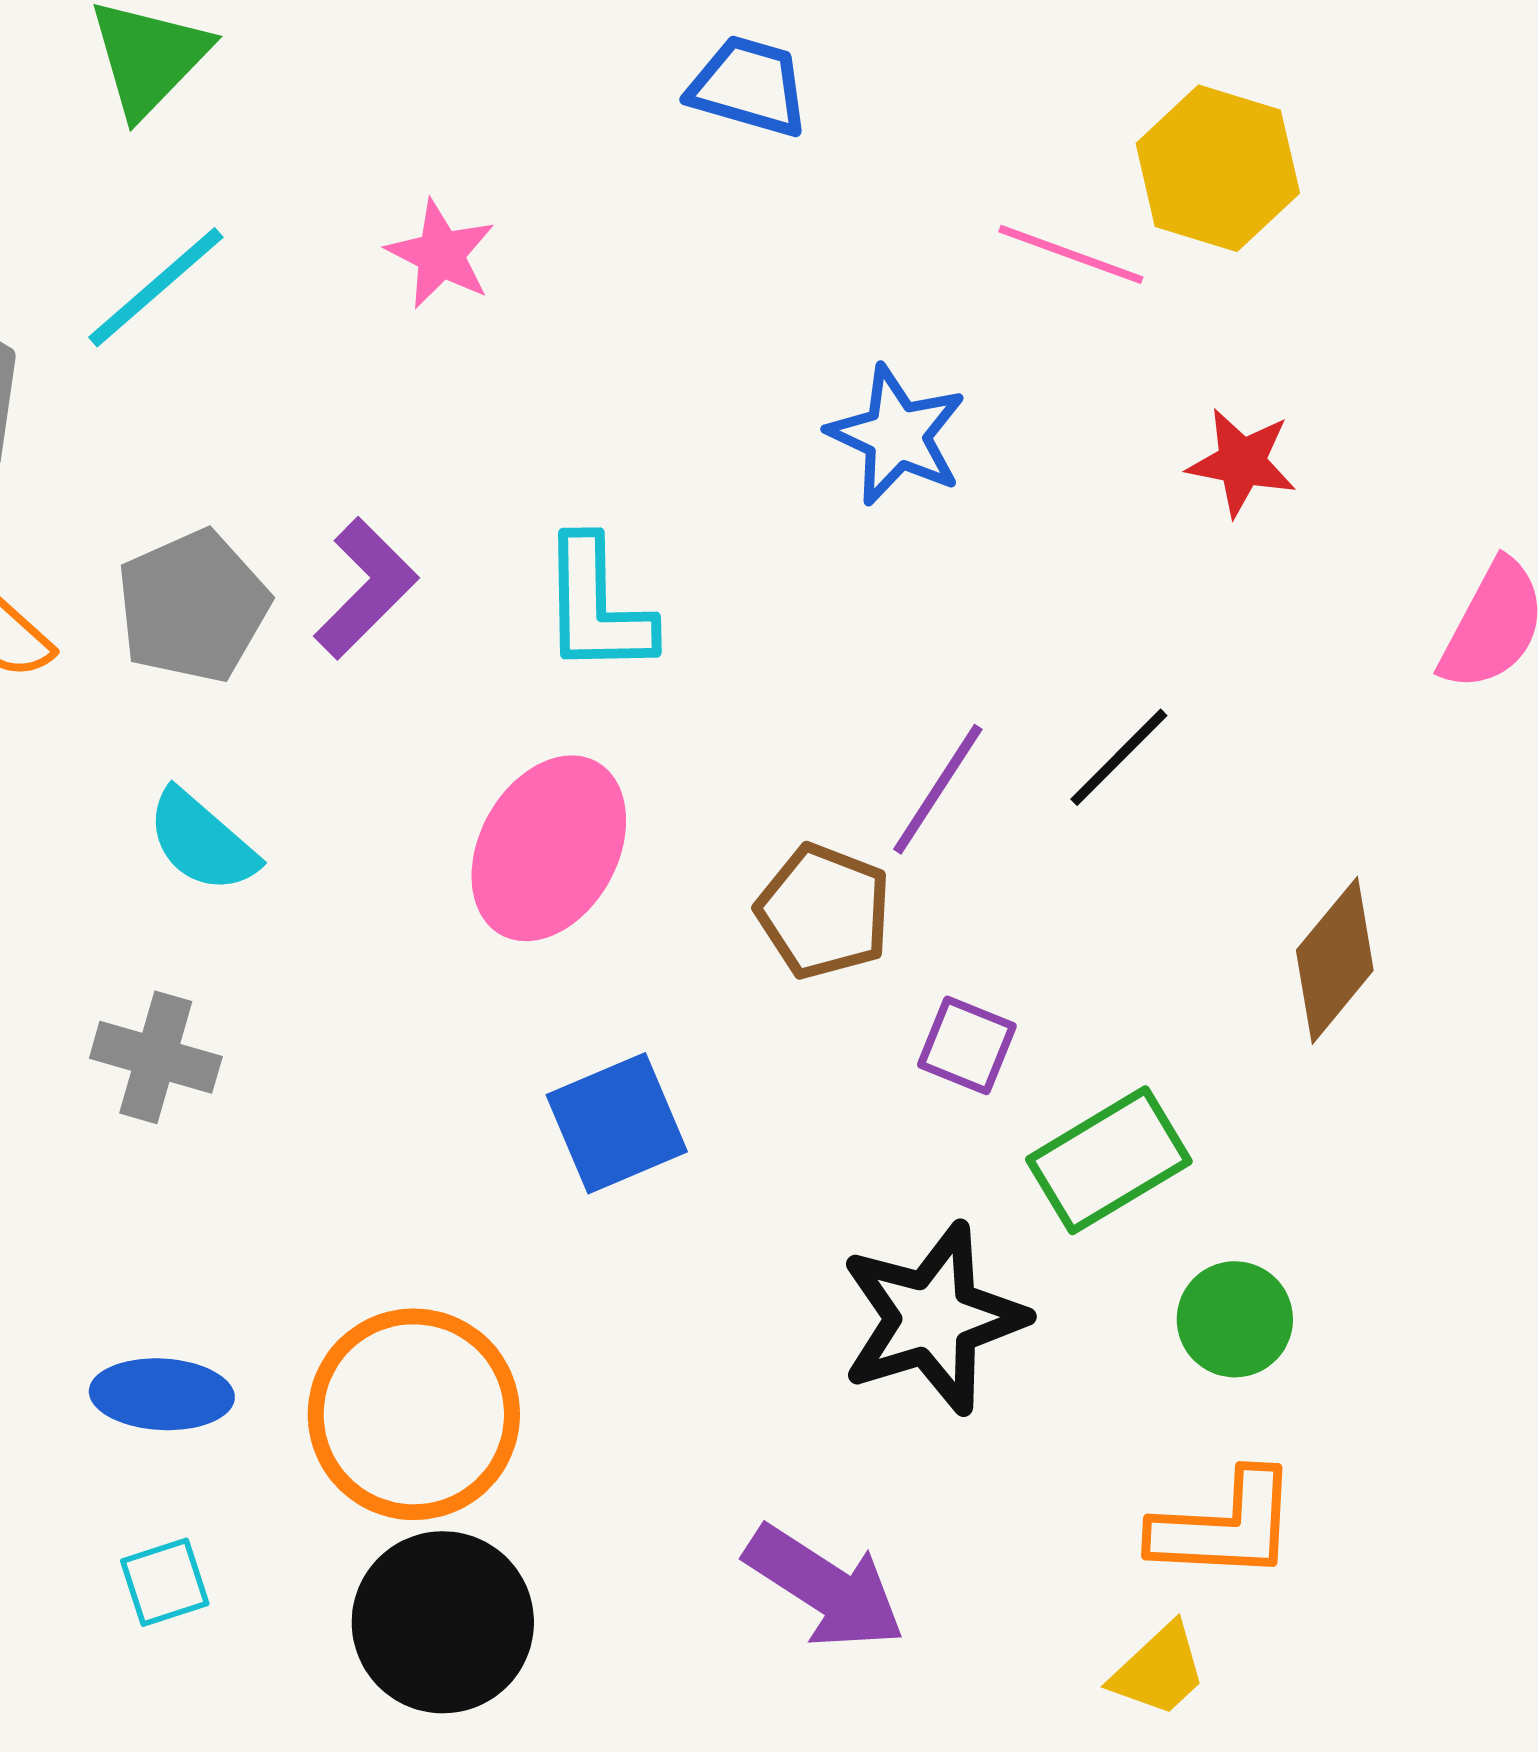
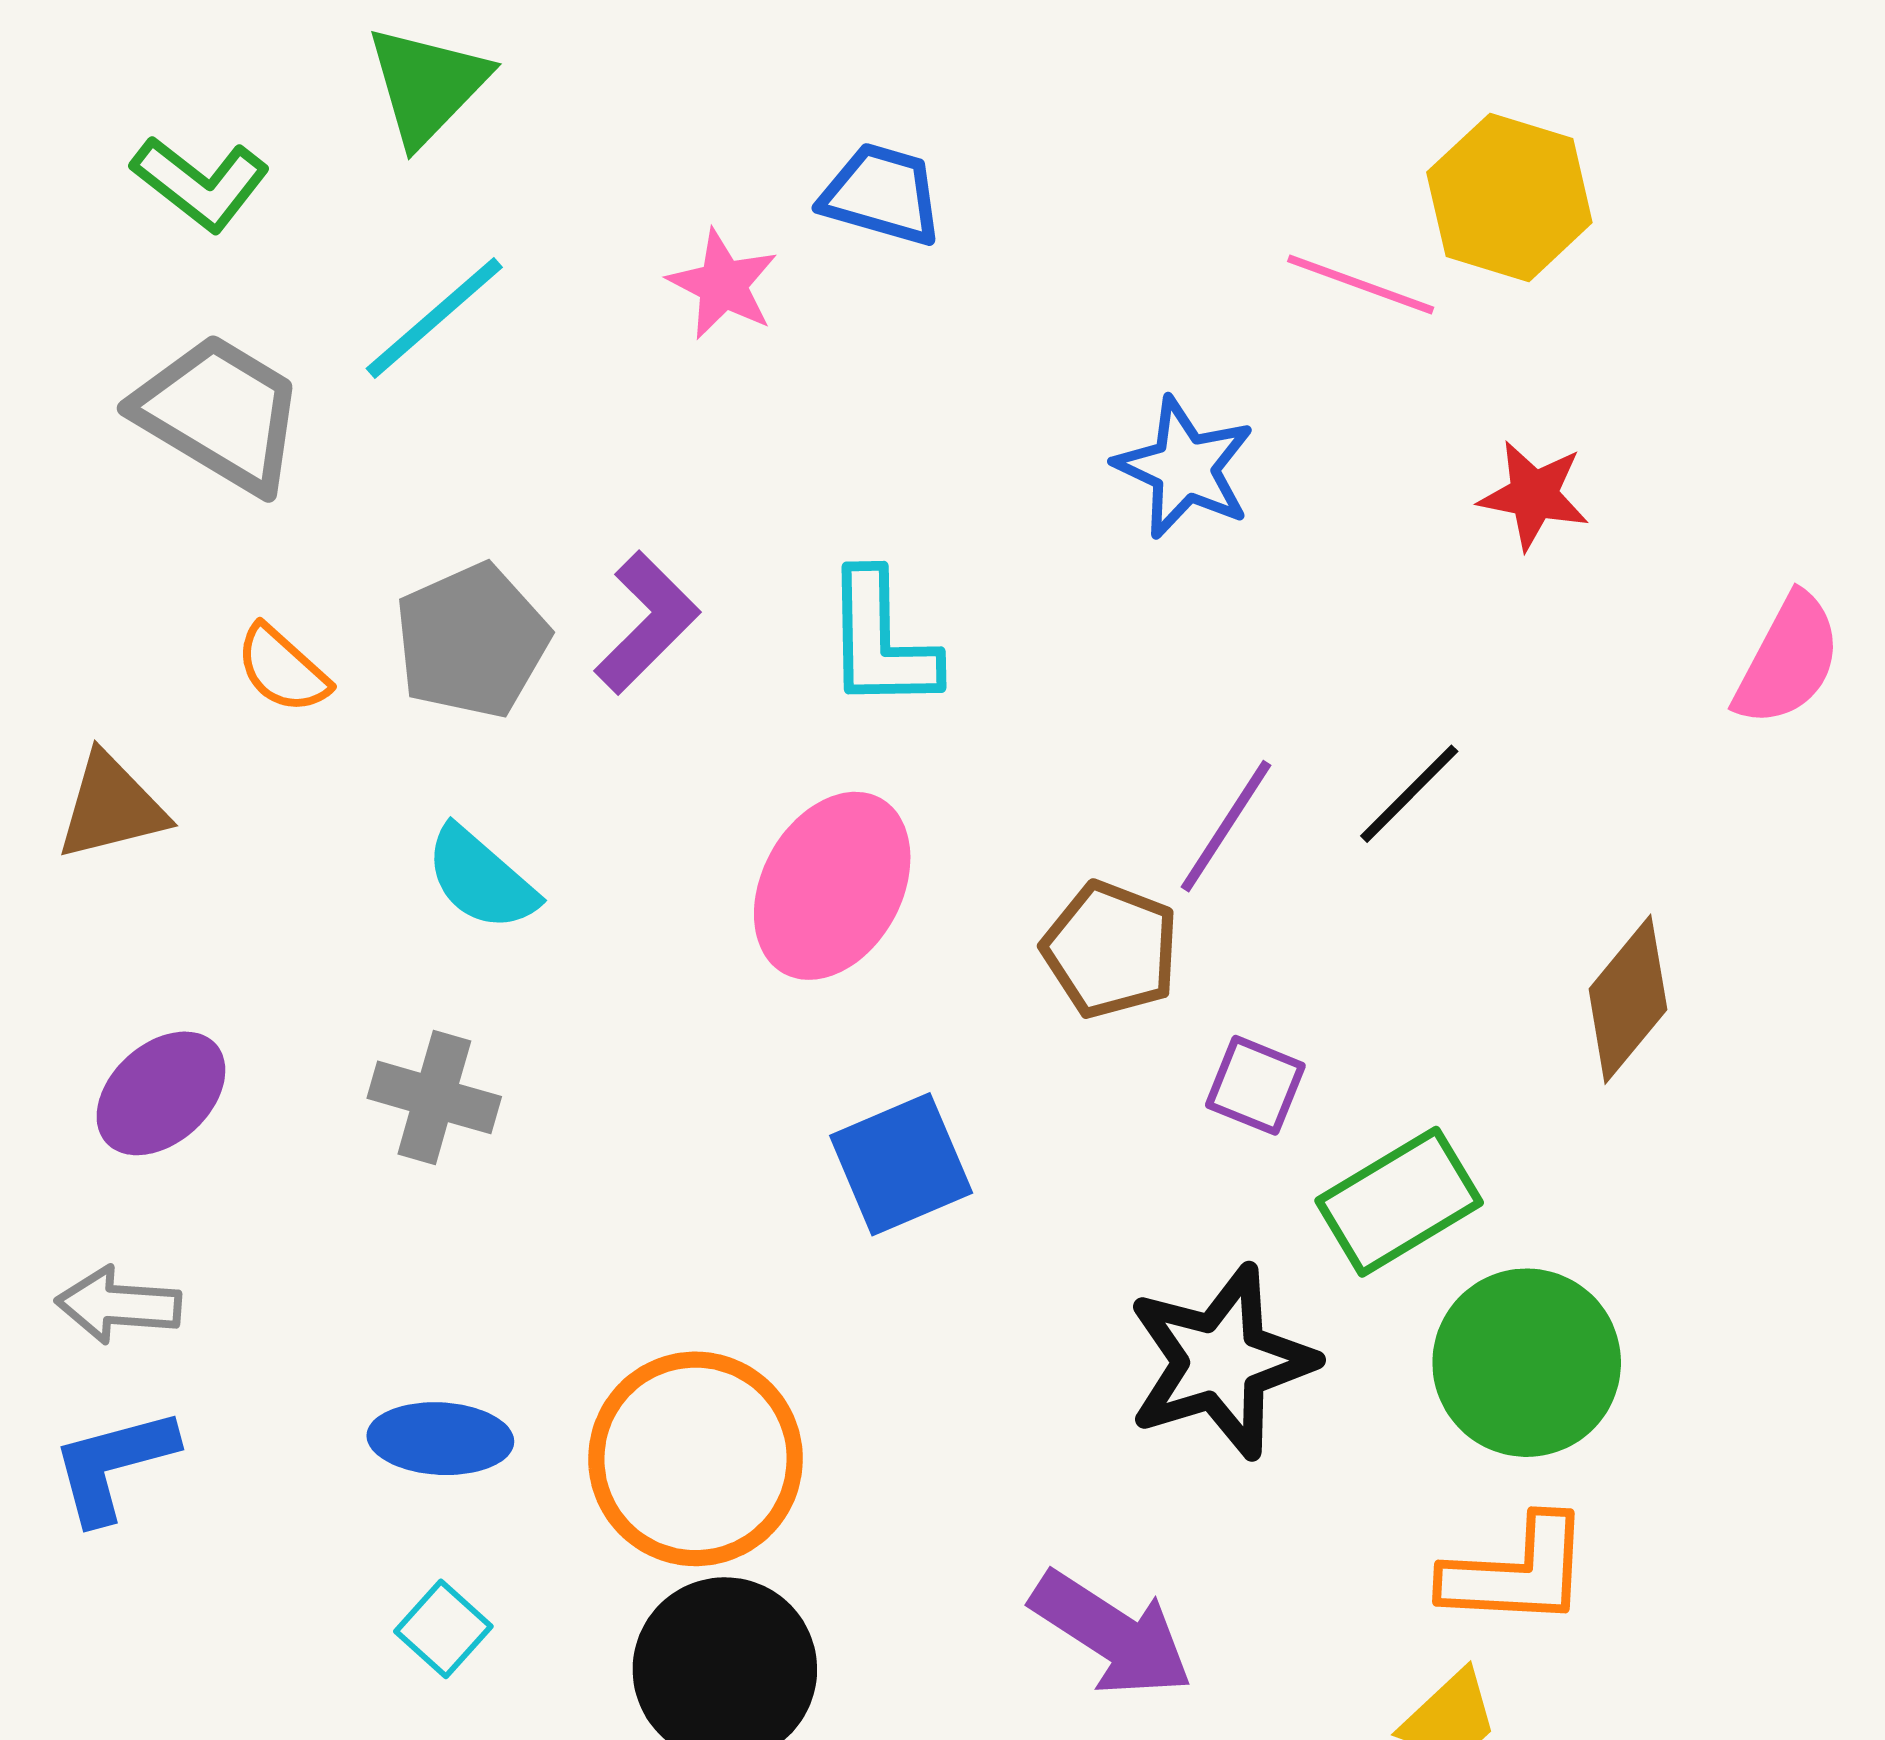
blue trapezoid: (749, 86) -> (882, 194), moved
green circle: (1235, 1319) -> (1527, 1363), size x1.6
cyan square: (165, 1582) -> (443, 1629), turned -30

